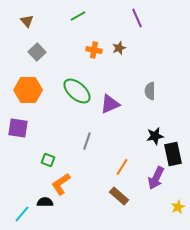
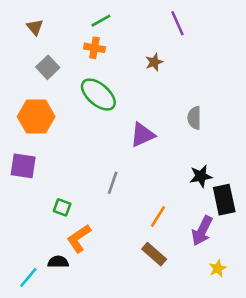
orange cross: (94, 50) -> (94, 48), moved
green ellipse: (77, 91) -> (98, 95), moved
yellow star: (178, 207) -> (218, 268), moved

